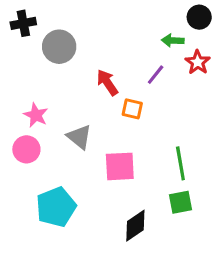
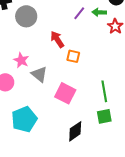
purple line: (156, 75) -> (79, 13), moved
pink star: (36, 115) -> (21, 60), moved
pink square: (120, 166) -> (65, 93), turned 30

